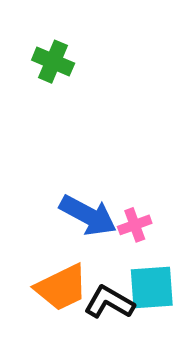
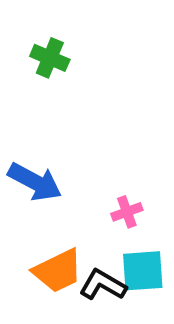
blue arrow: (88, 215) -> (35, 182), moved

